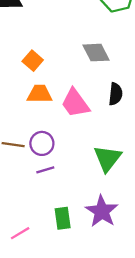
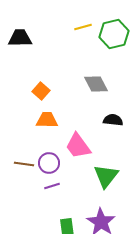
black semicircle: (116, 94) -> (113, 120), turned -90
pink trapezoid: (75, 103) -> (78, 146), moved

